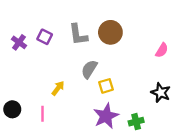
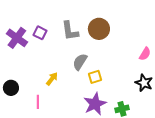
purple cross: (19, 42) -> (17, 38), size x1.5
pink semicircle: (162, 50) -> (145, 54), moved
black circle: (12, 109) -> (11, 88), moved

